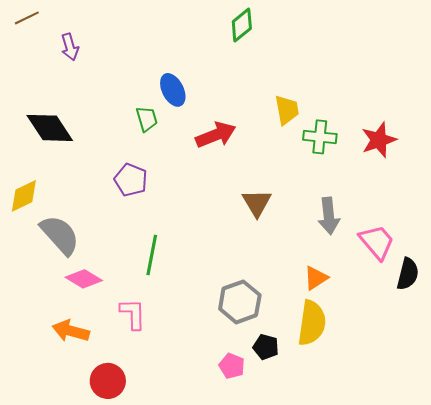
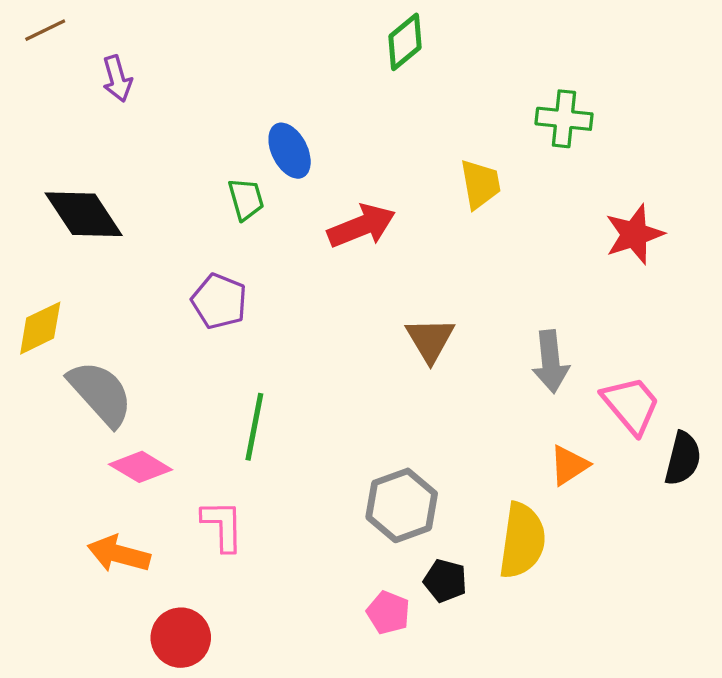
green cross: (320, 137) -> (564, 119), moved
orange triangle: (316, 278) -> (569, 465), moved

